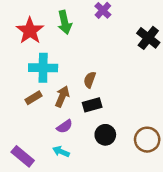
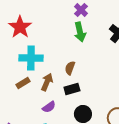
green arrow: (65, 22) -> (80, 32), moved

